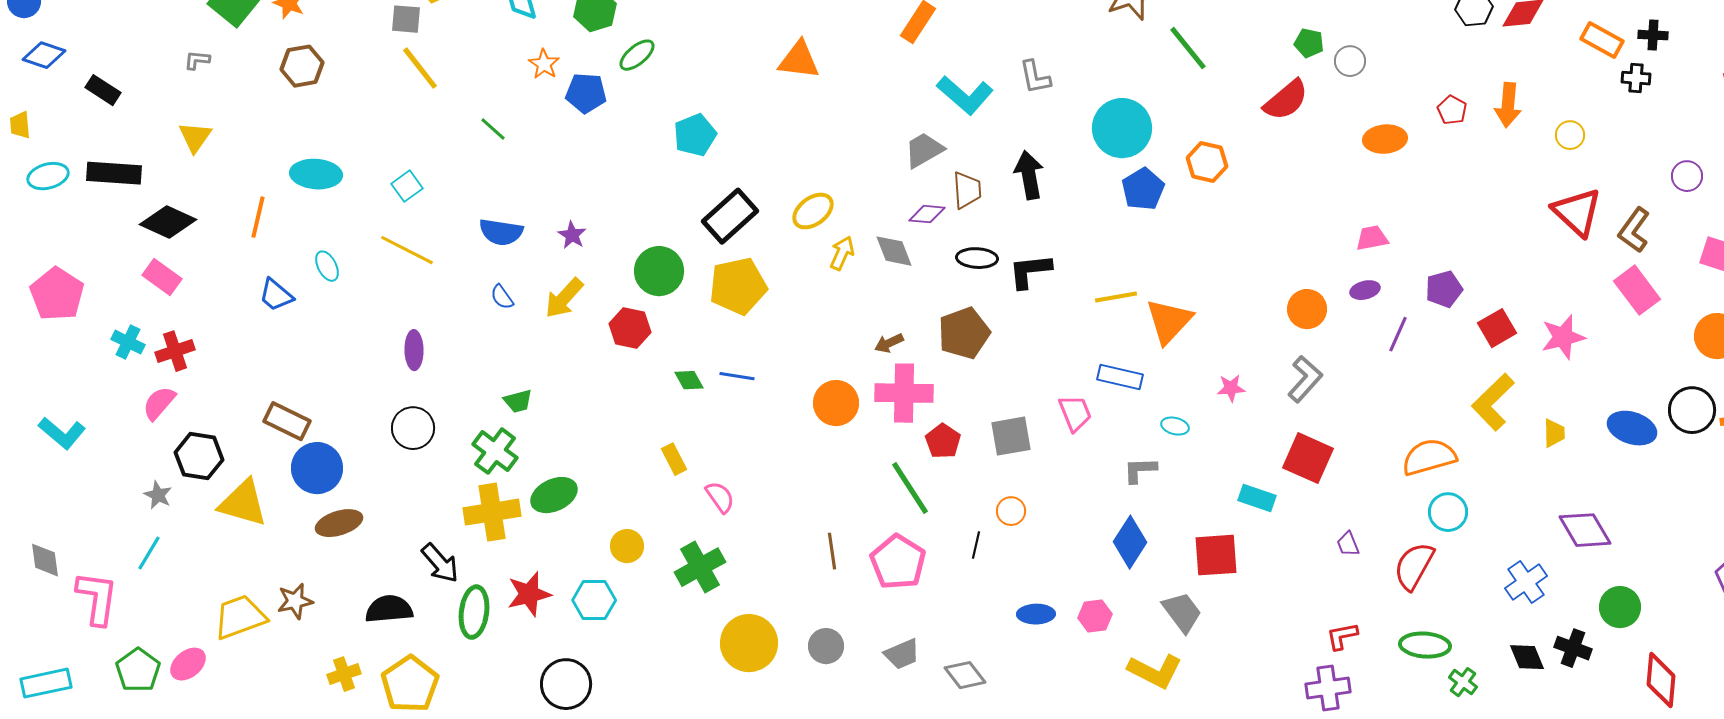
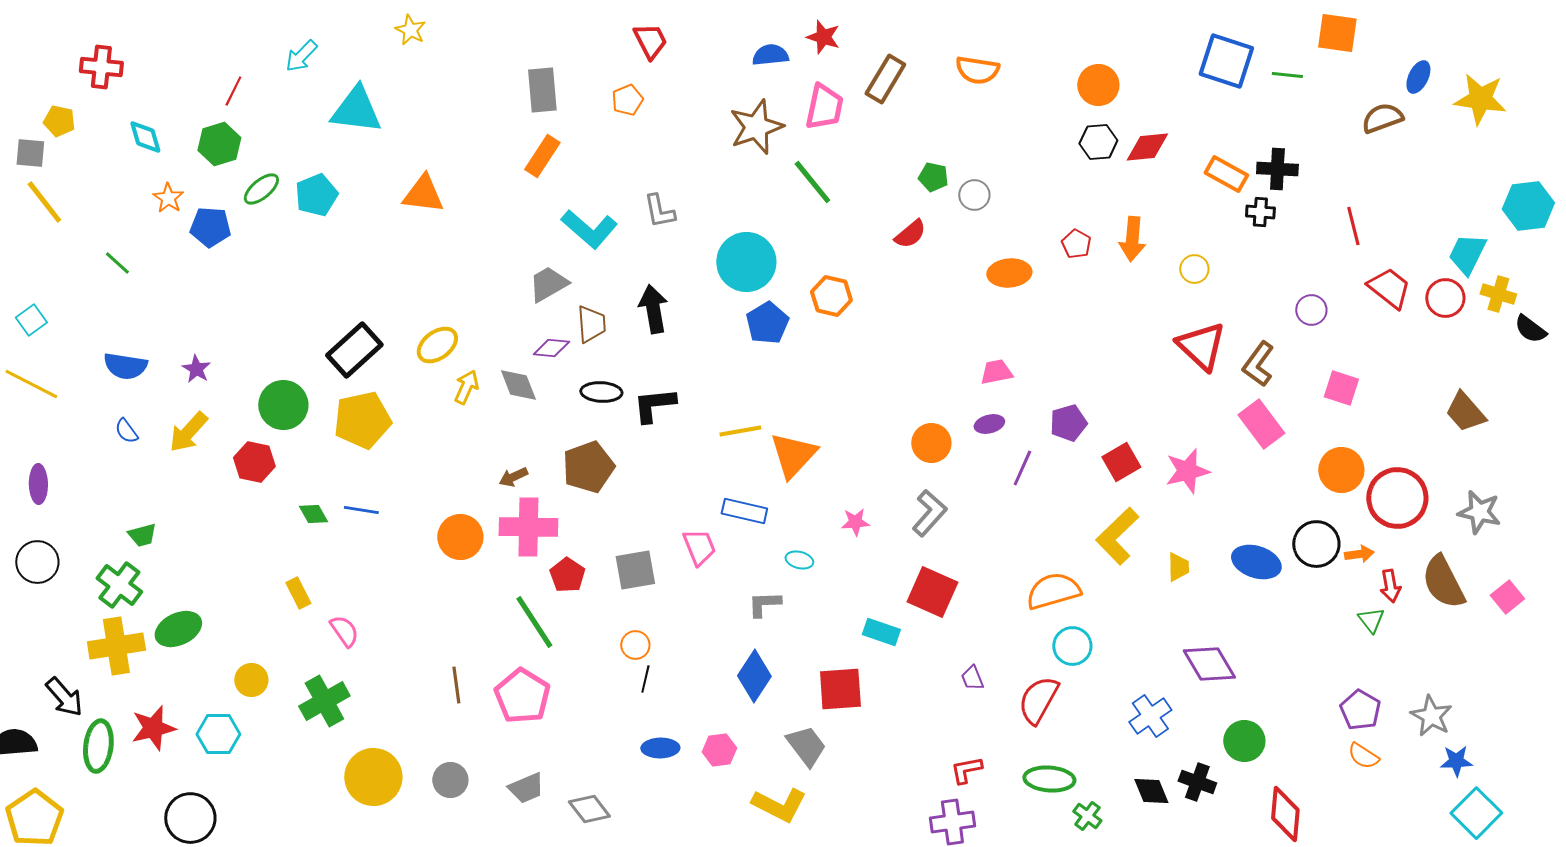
black cross: (1653, 35) -> (1277, 169), size x1.4
red semicircle: (1286, 100) -> (910, 234), size x0.7
cyan pentagon: (695, 135) -> (316, 195), moved
black line: (976, 545) -> (645, 679), moved

